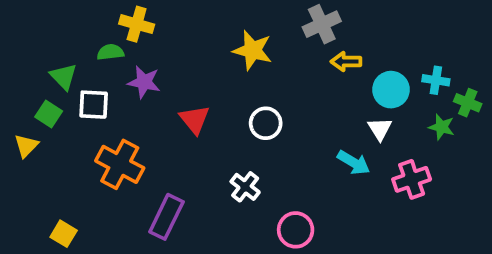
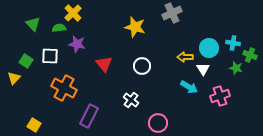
yellow cross: (137, 24) -> (73, 13), turned 30
yellow arrow: (346, 62) -> (185, 57), moved
green triangle: (64, 76) -> (33, 24), moved

